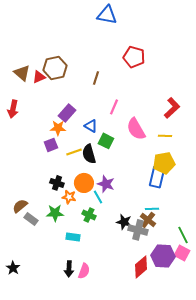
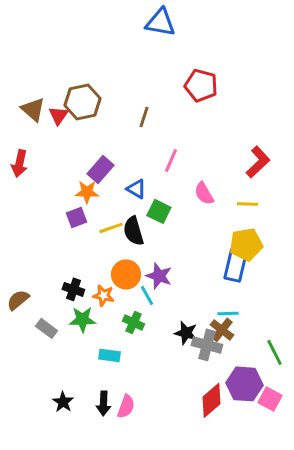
red triangle: (39, 77) -> (58, 115), turned -32
pink semicircle: (136, 129) -> (204, 193), size x0.7
black cross: (57, 183) -> (73, 289), moved
brown semicircle: (20, 206) -> (18, 300), moved
pink square: (182, 253) -> (270, 399), moved
black star: (13, 268) -> (63, 402), moved

